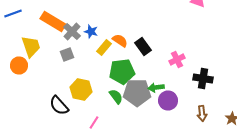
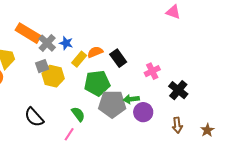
orange semicircle: (120, 40) -> (95, 52), turned -56
black cross: (203, 78) -> (178, 90), turned 30
yellow hexagon: (81, 90) -> (53, 76), moved
green semicircle: (116, 96) -> (78, 114), moved

